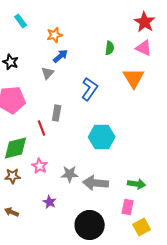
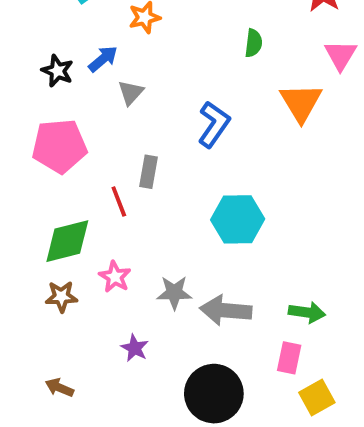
pink triangle: (144, 48) -> (341, 55), moved, turned 36
blue arrow: (61, 56) -> (103, 59), moved
brown arrow: (12, 212) -> (59, 388), moved

